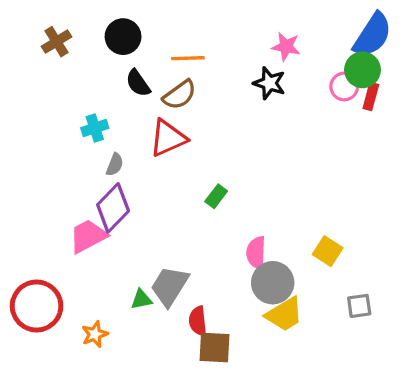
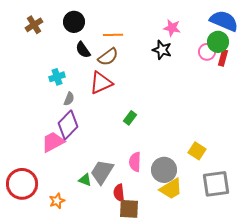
blue semicircle: (372, 35) -> (224, 21), turned -100
pink semicircle: (256, 253) -> (135, 162), moved
green triangle: (141, 299) -> (85, 180), turned 32
gray square: (359, 306) -> (216, 184), size x1.8

